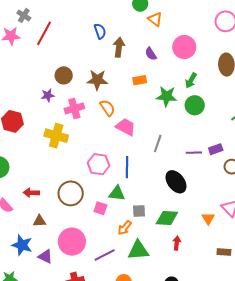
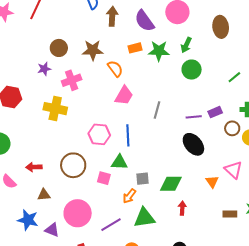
purple semicircle: (151, 54) -> (144, 21), size x1.6
green star: (167, 96) -> (159, 51), moved
orange semicircle: (107, 108) -> (115, 69), moved
pink trapezoid: (126, 127) -> (124, 96), turned 95
black ellipse: (176, 182) -> (193, 144), moved

